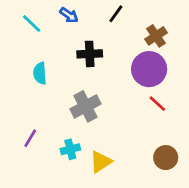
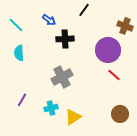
blue arrow: (69, 15) -> (49, 20), moved
cyan line: (32, 23) -> (16, 25), moved
brown cross: (156, 36) -> (125, 26), moved, turned -35
cyan semicircle: (40, 73) -> (19, 53), moved

